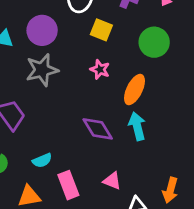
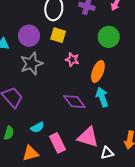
yellow square: (101, 30) -> (58, 35), moved
pink triangle: (112, 181) -> (88, 137), size x1.6

